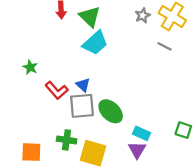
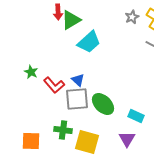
green triangle: (90, 17) -> (71, 20), moved, turned 45
green star: (30, 67) -> (31, 72), moved
cyan rectangle: (141, 133) -> (136, 116), moved

